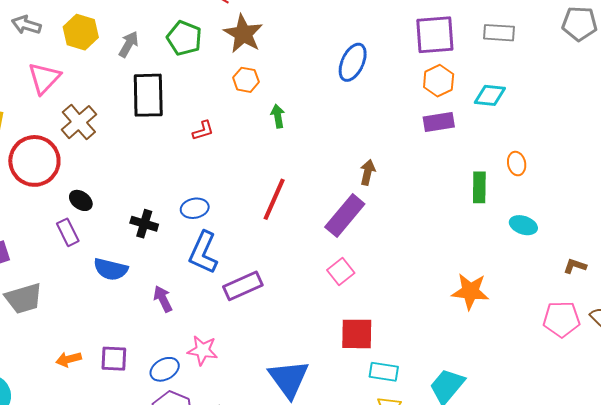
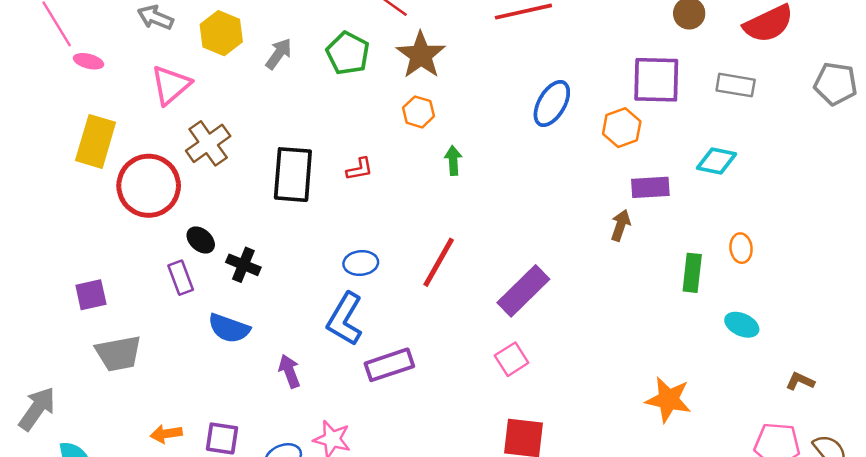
orange hexagon: (439, 81) -> (622, 128), moved
black rectangle: (148, 95) -> (293, 175), moved
brown arrow: (368, 172) -> (621, 225), moved
blue ellipse: (195, 208) -> (361, 263), moved
black cross: (144, 224) -> (243, 265), moved

